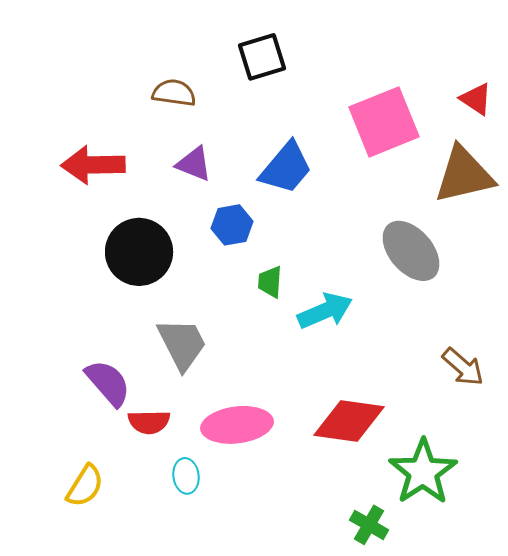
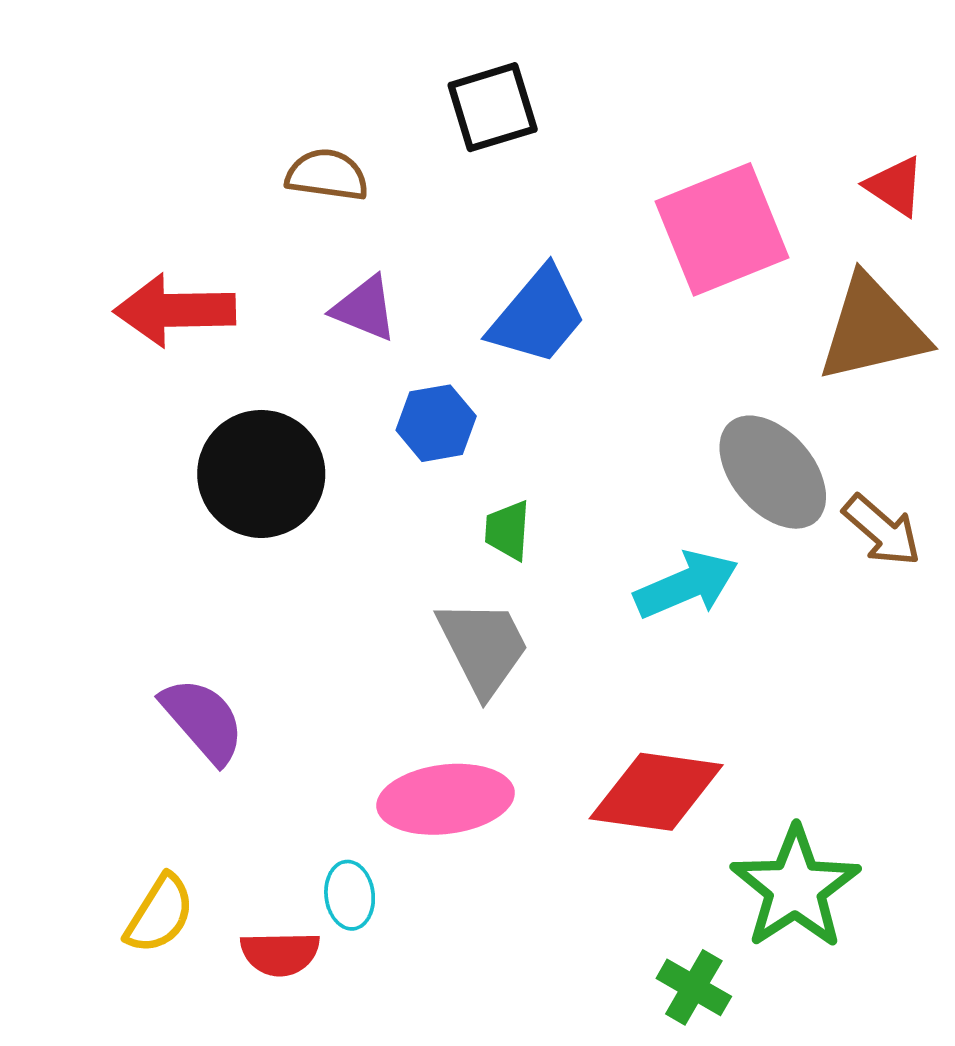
cyan arrow: (325, 311) -> (686, 585), moved
gray trapezoid: (182, 344) -> (483, 647), moved
brown arrow: (463, 367) -> (882, 530), moved
red semicircle: (149, 422) -> (280, 954), moved

